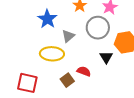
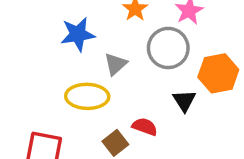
blue star: (47, 19) -> (78, 34), turned 30

